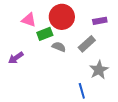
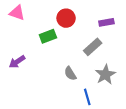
red circle: (62, 17) -> (66, 18), size x0.7
pink triangle: (29, 20) -> (17, 13), moved
gray semicircle: (59, 47) -> (70, 73), moved, turned -144

